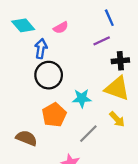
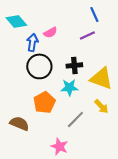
pink semicircle: (61, 28) -> (50, 32), moved
black cross: (120, 61) -> (74, 65), moved

